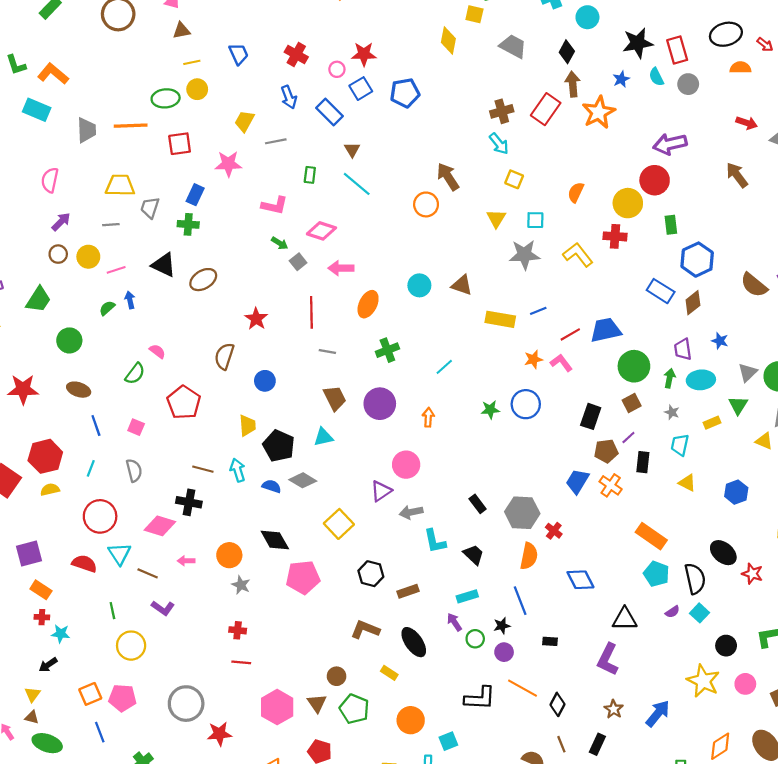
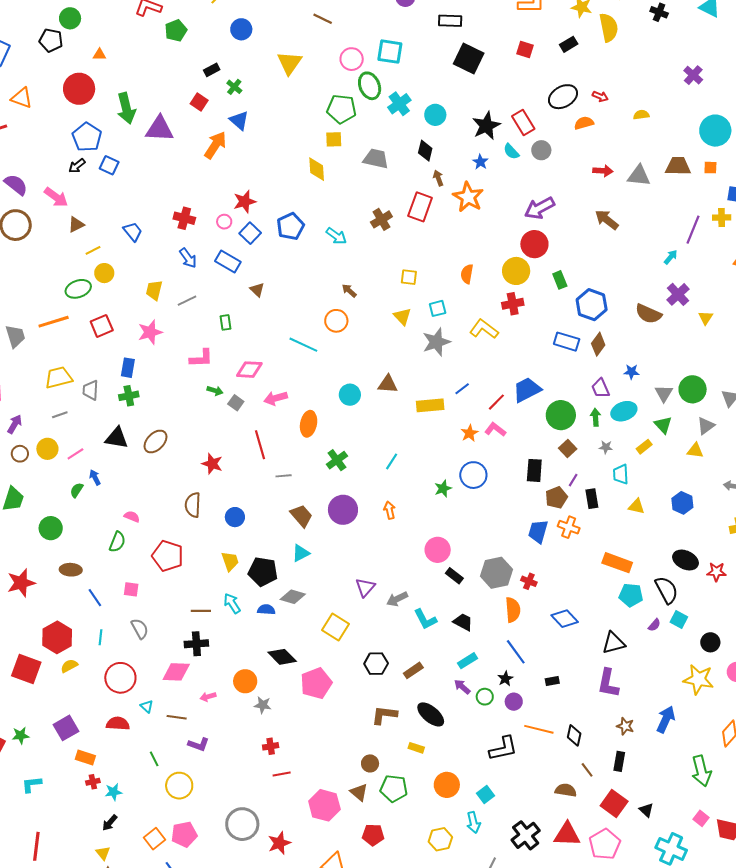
brown arrow: (573, 84) -> (438, 178), size x0.7
cyan arrow: (499, 144) -> (336, 236), moved
brown arrow: (448, 177) -> (349, 291), size x0.6
cyan line: (357, 184) -> (303, 345), moved
pink circle: (406, 465) -> (438, 550), moved
cyan triangle: (119, 554) -> (147, 706), size x0.6

